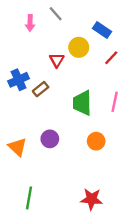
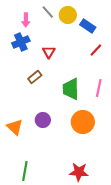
yellow circle: (79, 47) -> (68, 15), moved
blue cross: (19, 80) -> (21, 42), moved
orange circle: (96, 141) -> (83, 122), size x1.5

